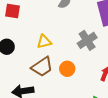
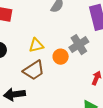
orange circle: (67, 69) -> (61, 57), moved

